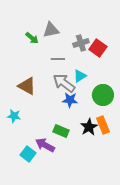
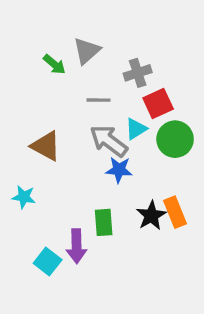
gray triangle: (51, 30) -> (87, 51), turned -30
red square: (98, 48) -> (158, 103), moved, turned 30
green circle: (103, 95) -> (175, 139), moved
green rectangle: (61, 131) -> (104, 222), turned 63
purple arrow: (45, 145) -> (76, 246), turned -120

